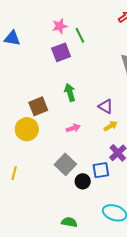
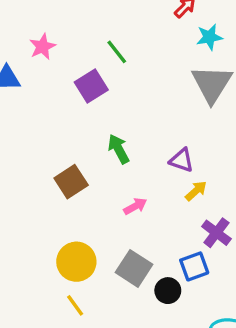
pink star: (60, 26) -> (42, 47), moved
yellow circle: (27, 129) -> (76, 262), moved
yellow line: (14, 173) -> (75, 305), moved, turned -40

